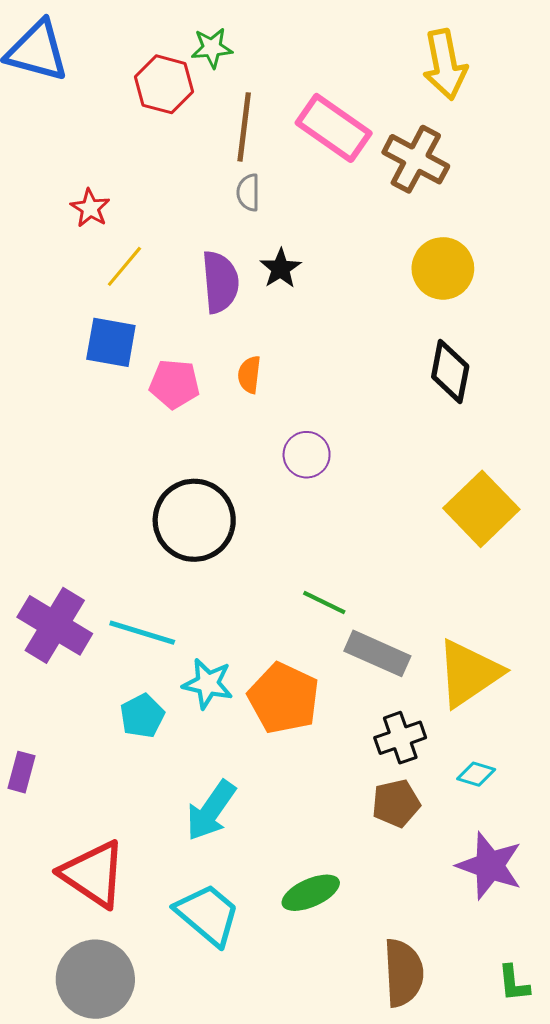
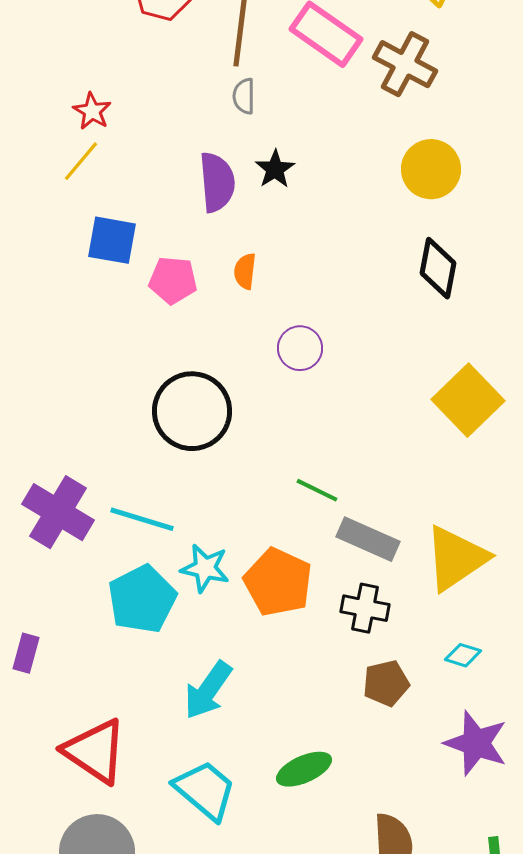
yellow line: (124, 266) -> (81, 161), moved
cyan pentagon: (142, 716) -> (142, 599), size x1.6
black cross: (400, 738) -> (365, 608), moved, turned 30

